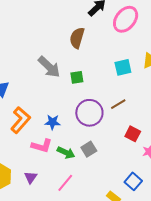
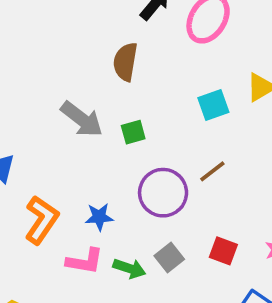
red square: (133, 134) -> (223, 251), moved

